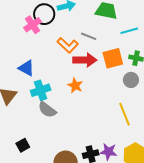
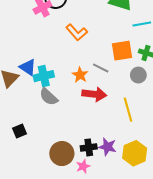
gray line: (89, 36) -> (101, 68), moved
red arrow: (85, 60) -> (94, 94), moved
blue triangle: (26, 68) -> (28, 67), moved

